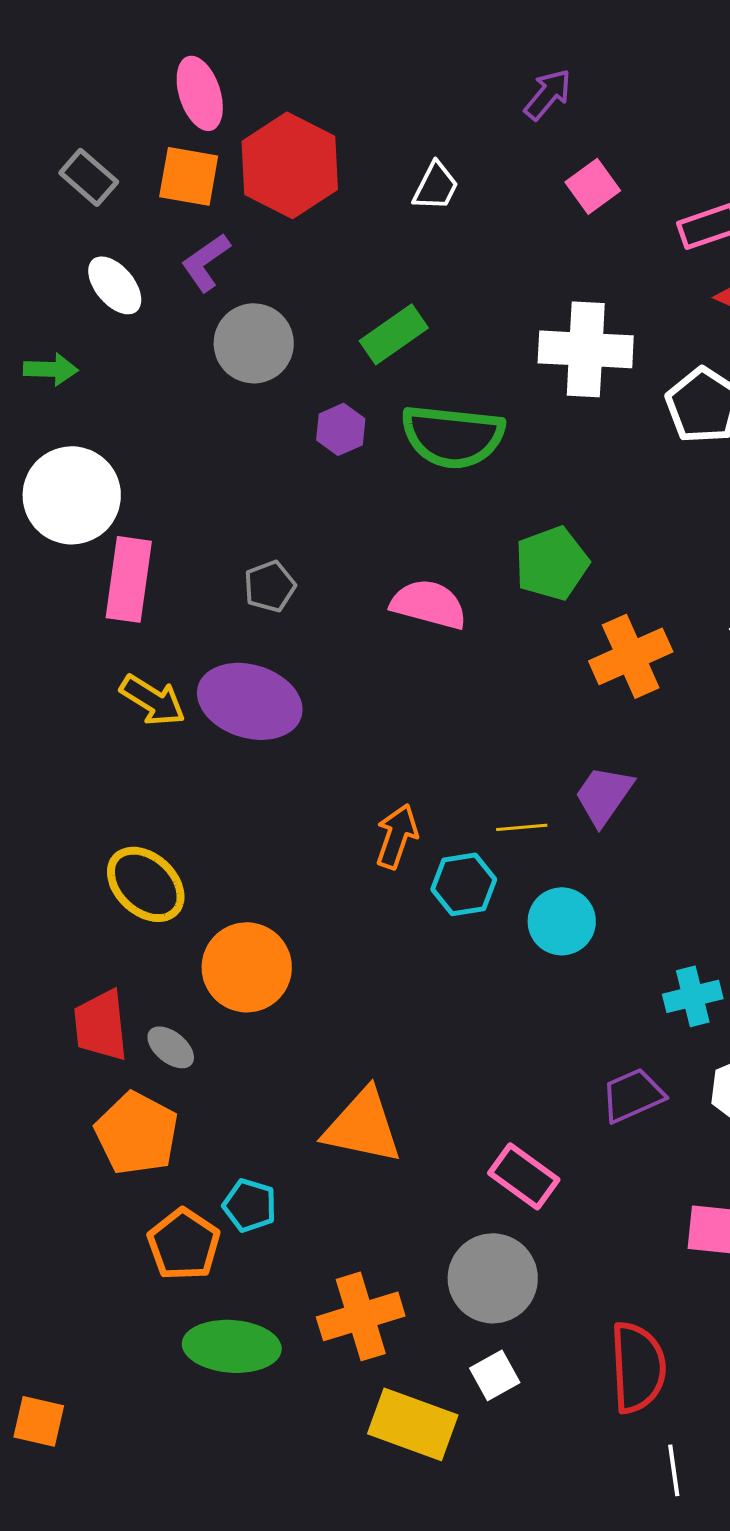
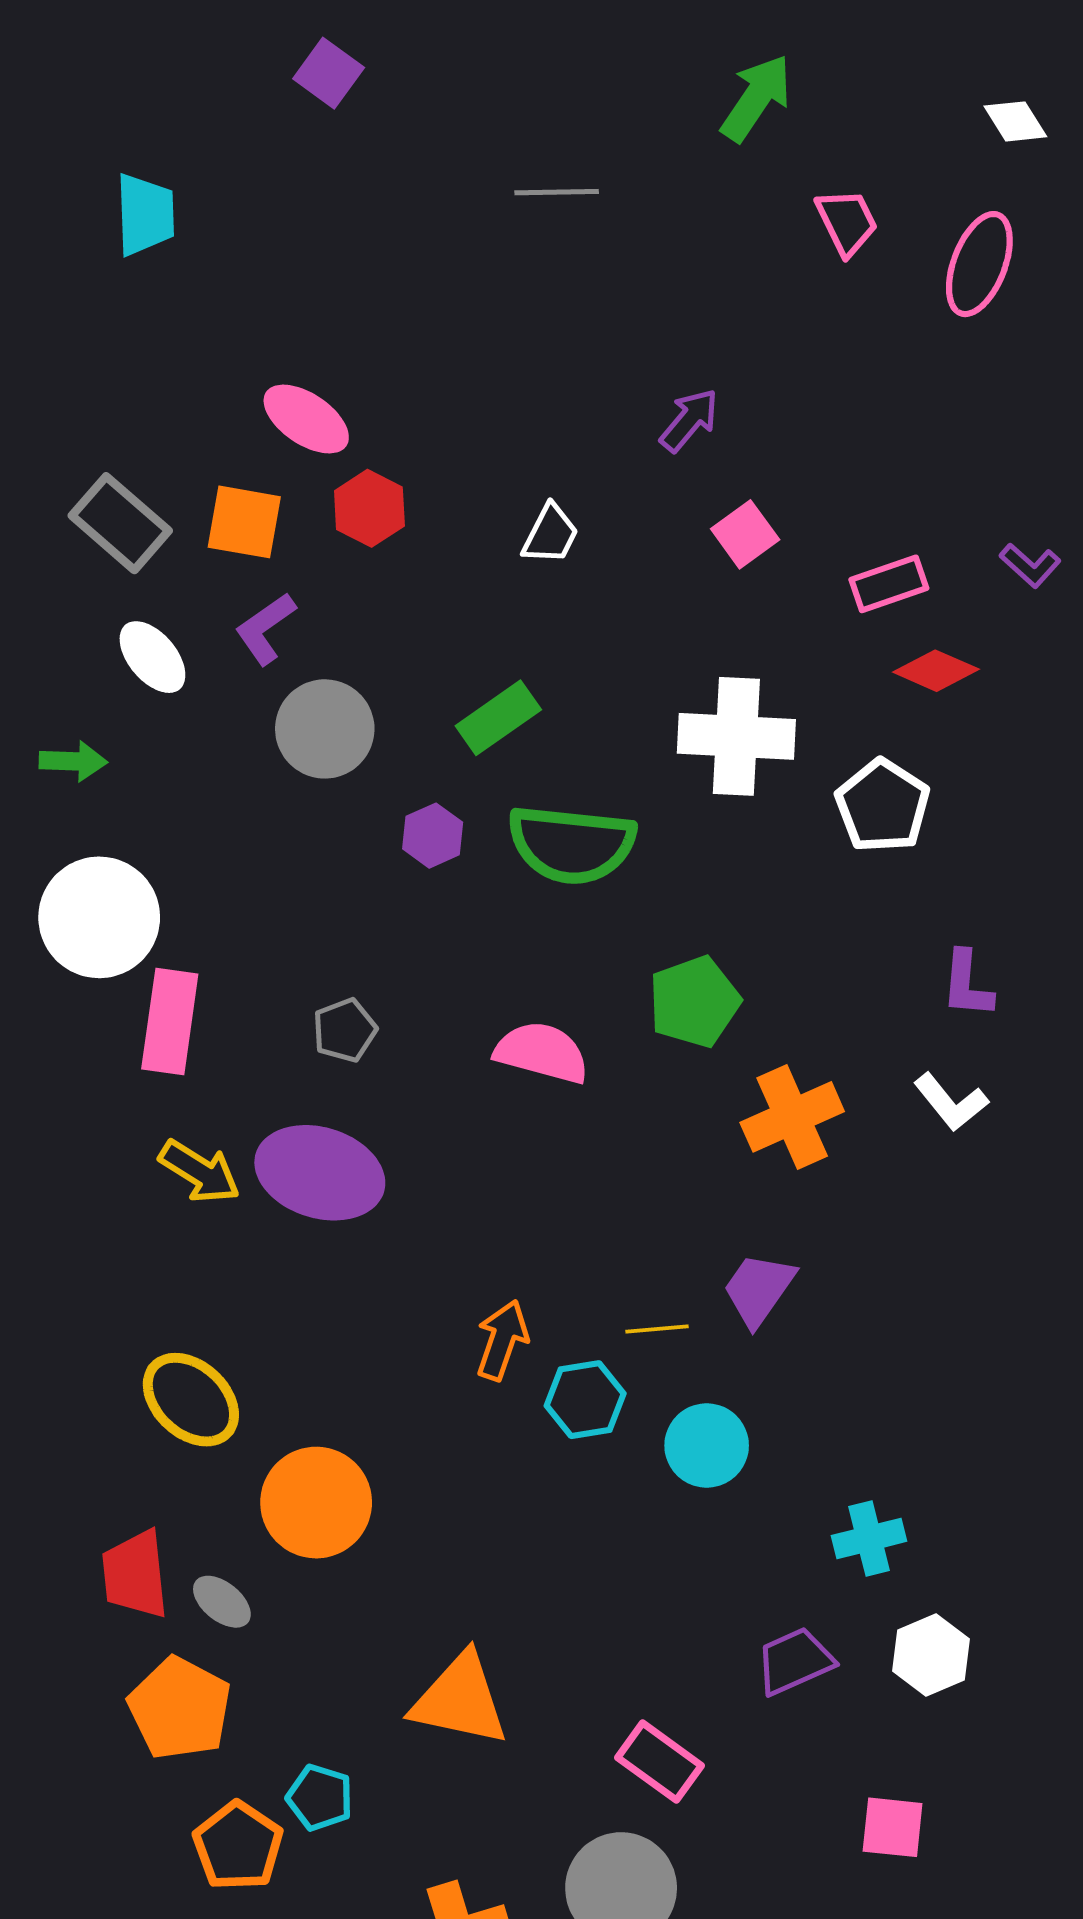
pink ellipse: (200, 93) -> (306, 419), moved, turned -38
red hexagon: (290, 165) -> (369, 508), size x0.6
gray rectangle: (89, 177) -> (120, 523), size x1.4

